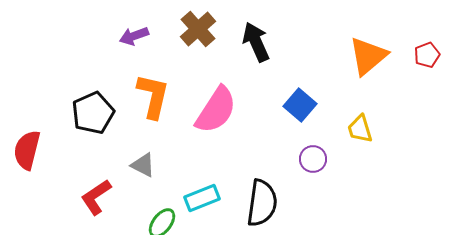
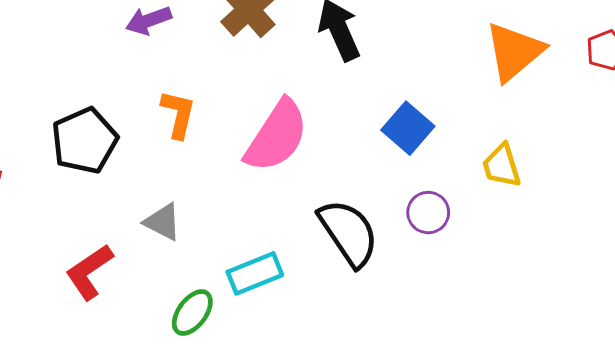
orange L-shape: (153, 96) -> (178, 114), size x0.7
black semicircle: (262, 203) -> (349, 233), moved, turned -42

